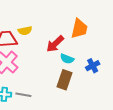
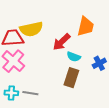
yellow semicircle: (25, 31) -> (31, 29), size x1.6

